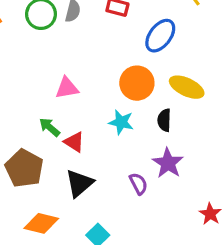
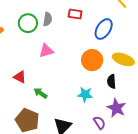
pink triangle: (67, 88) -> (46, 51), moved
cyan star: (121, 122) -> (85, 94), moved
red triangle: (74, 142) -> (20, 77), moved

